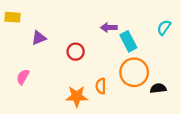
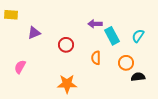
cyan semicircle: (164, 28) -> (138, 36), moved
orange circle: (134, 72) -> (126, 63), moved, size x0.6
orange semicircle: (101, 86) -> (96, 58), moved

